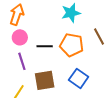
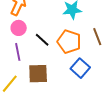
black line: (45, 46) -> (42, 40), turned 35
blue square: (79, 78) -> (80, 68), moved

